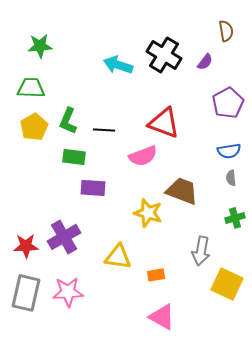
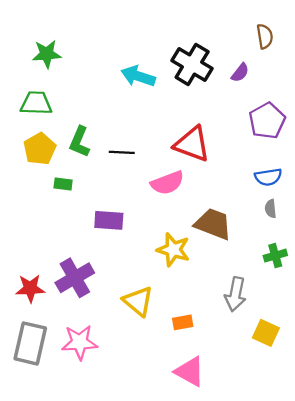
green rectangle: (74, 157) -> (63, 184), moved, size x0.7
yellow triangle: (118, 257) -> (138, 301), turned 32
yellow square: (227, 284) -> (266, 333), size x0.7

